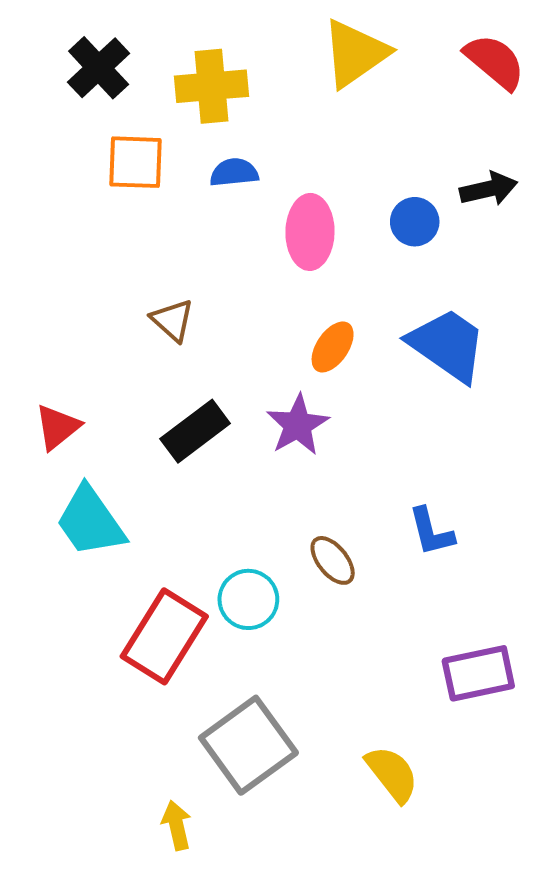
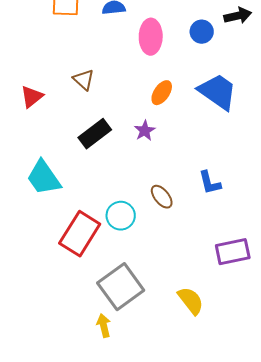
purple star: (298, 425) -> (145, 131), size x0.7
red triangle: (57, 427) -> (32, 97), moved
yellow arrow: (177, 825) -> (104, 326), moved

